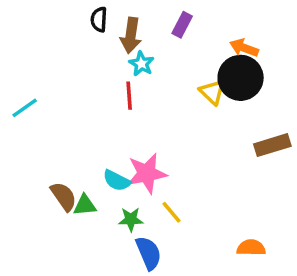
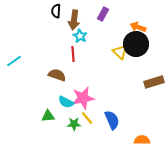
brown semicircle: (64, 196) -> (57, 75), moved, turned -36
yellow line: (172, 212) -> (87, 118), moved
blue semicircle: (148, 253) -> (112, 120), moved

